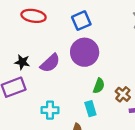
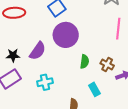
cyan rectangle: (90, 109) -> (94, 89), moved
cyan cross: (50, 110) -> (45, 82), moved

